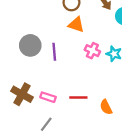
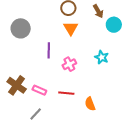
orange triangle: (76, 25) -> (71, 28), turned 35
gray circle: (30, 45) -> (21, 28), moved
pink cross: (92, 51) -> (69, 64), moved, turned 32

